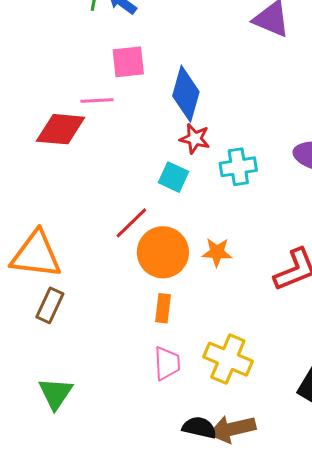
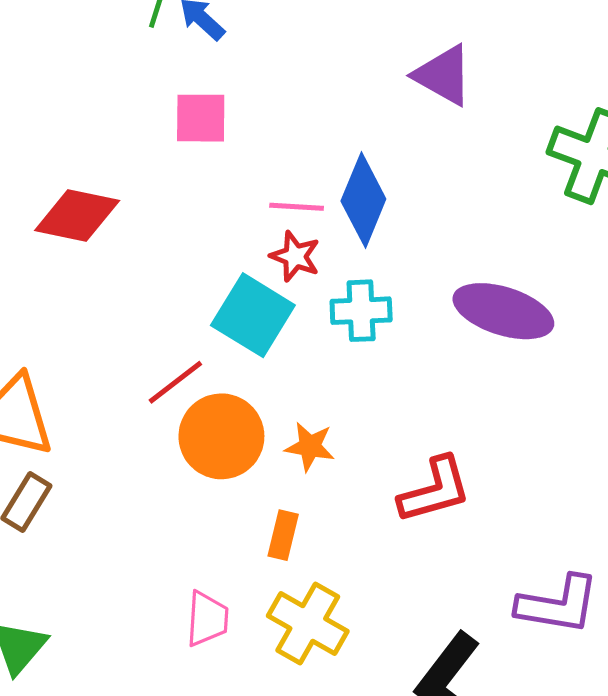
blue diamond: (186, 94) -> (363, 200), moved
pink line: (97, 101) -> (297, 207), moved
cyan square: (173, 177) -> (253, 315), size x1.6
orange rectangle: (163, 308) -> (283, 535), moved

